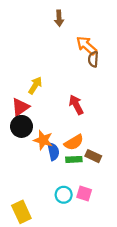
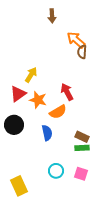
black circle: (21, 126) -> (14, 125), moved
orange star: (43, 140) -> (38, 100), moved
orange semicircle: (74, 142) -> (58, 112), moved
green rectangle: (74, 159) -> (82, 148), moved
pink square: (84, 194) -> (81, 174), moved

